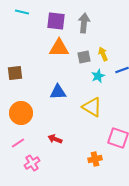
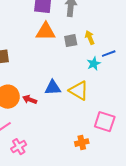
cyan star: (98, 76) -> (94, 64), moved
blue triangle: (58, 92) -> (53, 88), moved
red arrow: (55, 139) -> (30, 100), moved

